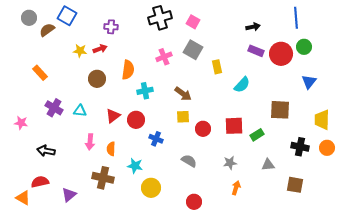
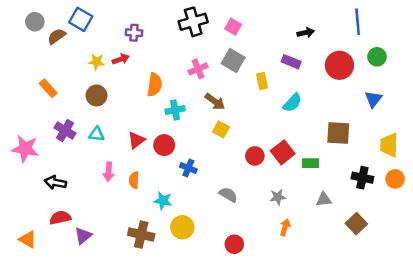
green circle: (304, 47) -> (377, 57), moved
purple rectangle: (256, 51) -> (291, 62), moved
brown circle: (97, 79) -> (96, 96), moved
brown arrow: (183, 94) -> (215, 102), moved
yellow square: (183, 117) -> (221, 129), moved, turned 32
pink star: (21, 123) -> (25, 149), size x1.6
red square: (234, 126) -> (283, 152), turned -36
red circle: (203, 129) -> (255, 156), moved
green rectangle: (257, 135) -> (310, 163), turned 32
brown cross: (103, 178) -> (141, 235), moved
red semicircle: (40, 182) -> (60, 218), moved
brown square: (295, 185) -> (356, 224), turned 36

